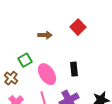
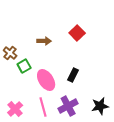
black rectangle: (74, 69) -> (73, 75), turned 32
brown cross: (11, 78) -> (10, 53), moved

